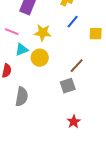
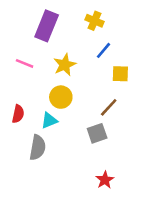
yellow star: (43, 33) -> (65, 65), turned -30
yellow square: (96, 34) -> (120, 74), moved
cyan triangle: (22, 50) -> (49, 120), moved

